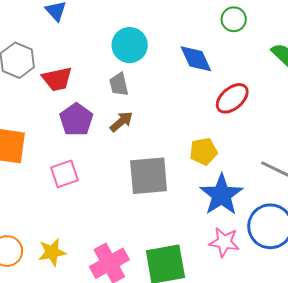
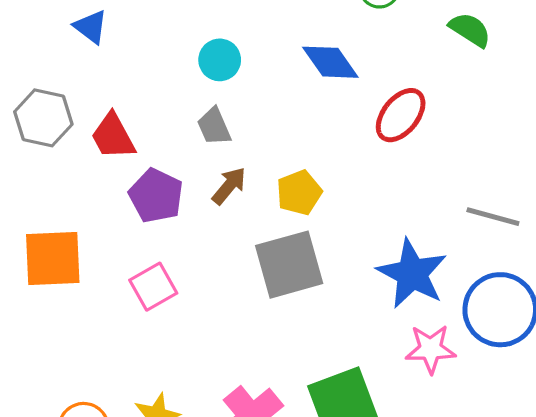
cyan circle: (130, 45) -> (220, 60), size x0.7
red trapezoid: (57, 79) -> (113, 136), turned 84
yellow pentagon: (203, 151) -> (299, 193), moved

